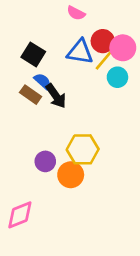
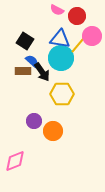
red circle: (103, 41) -> (77, 16), moved
cyan circle: (117, 77) -> (61, 58), moved, size x1.6
brown rectangle: (31, 95) -> (23, 71), turned -35
yellow hexagon: (83, 149) -> (62, 94), moved

